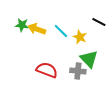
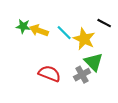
yellow star: (80, 37) -> (84, 39), size x1.5
gray cross: (78, 71) -> (82, 75), turned -35

